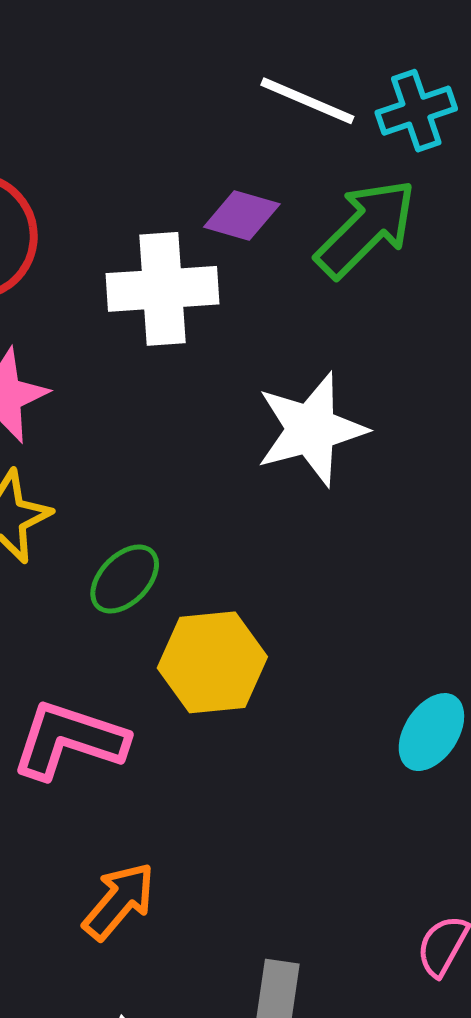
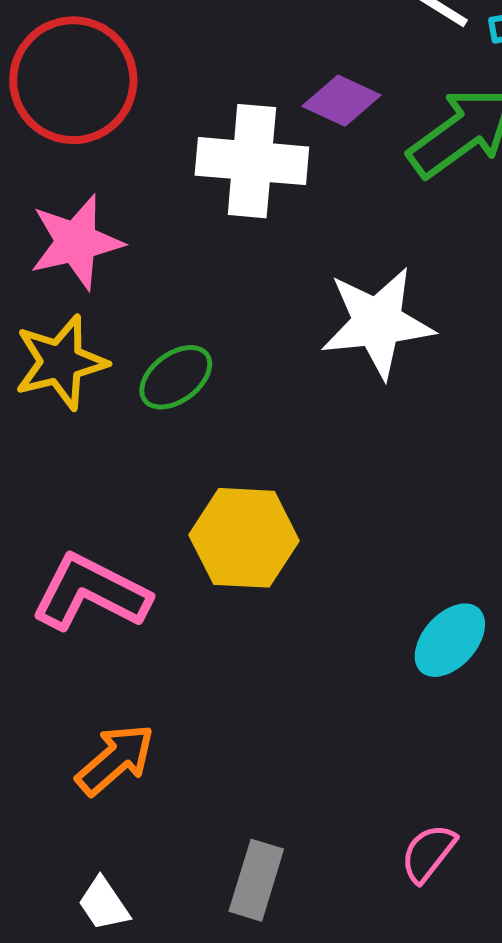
green ellipse: (125, 579) -> (176, 377), moved

